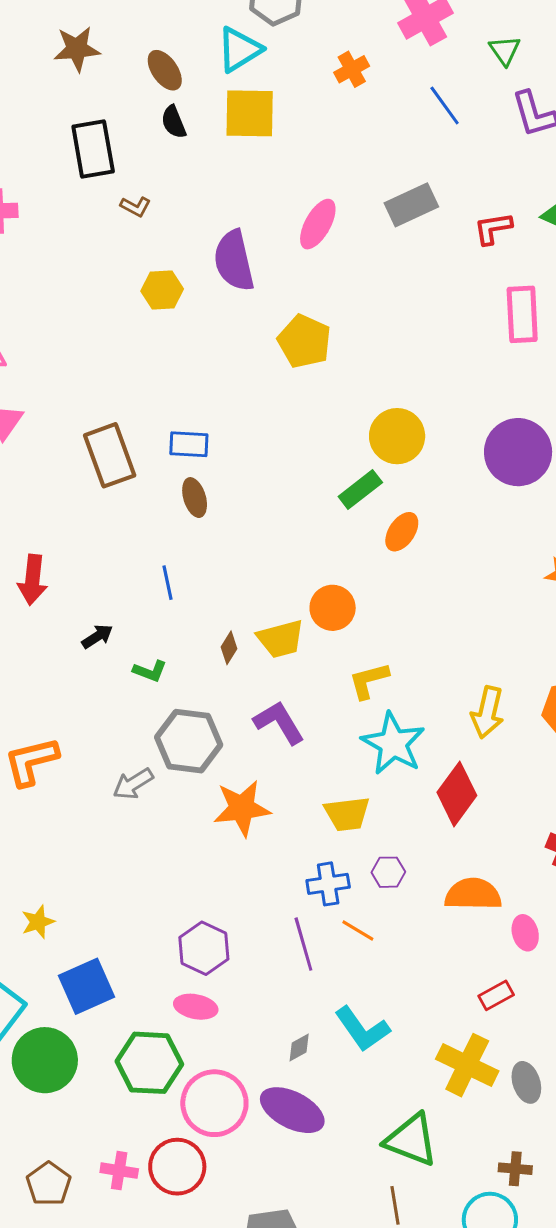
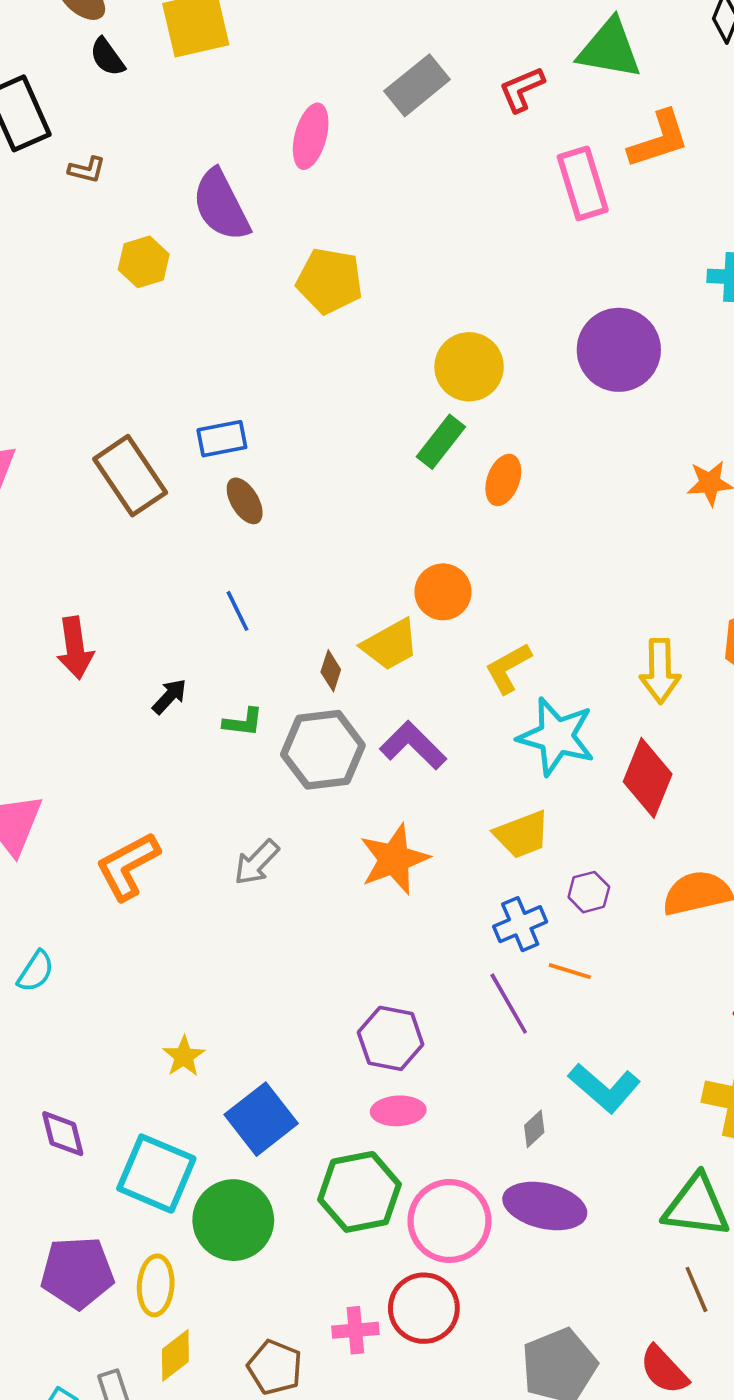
gray hexagon: (189, 741) -> (323, 750), moved

